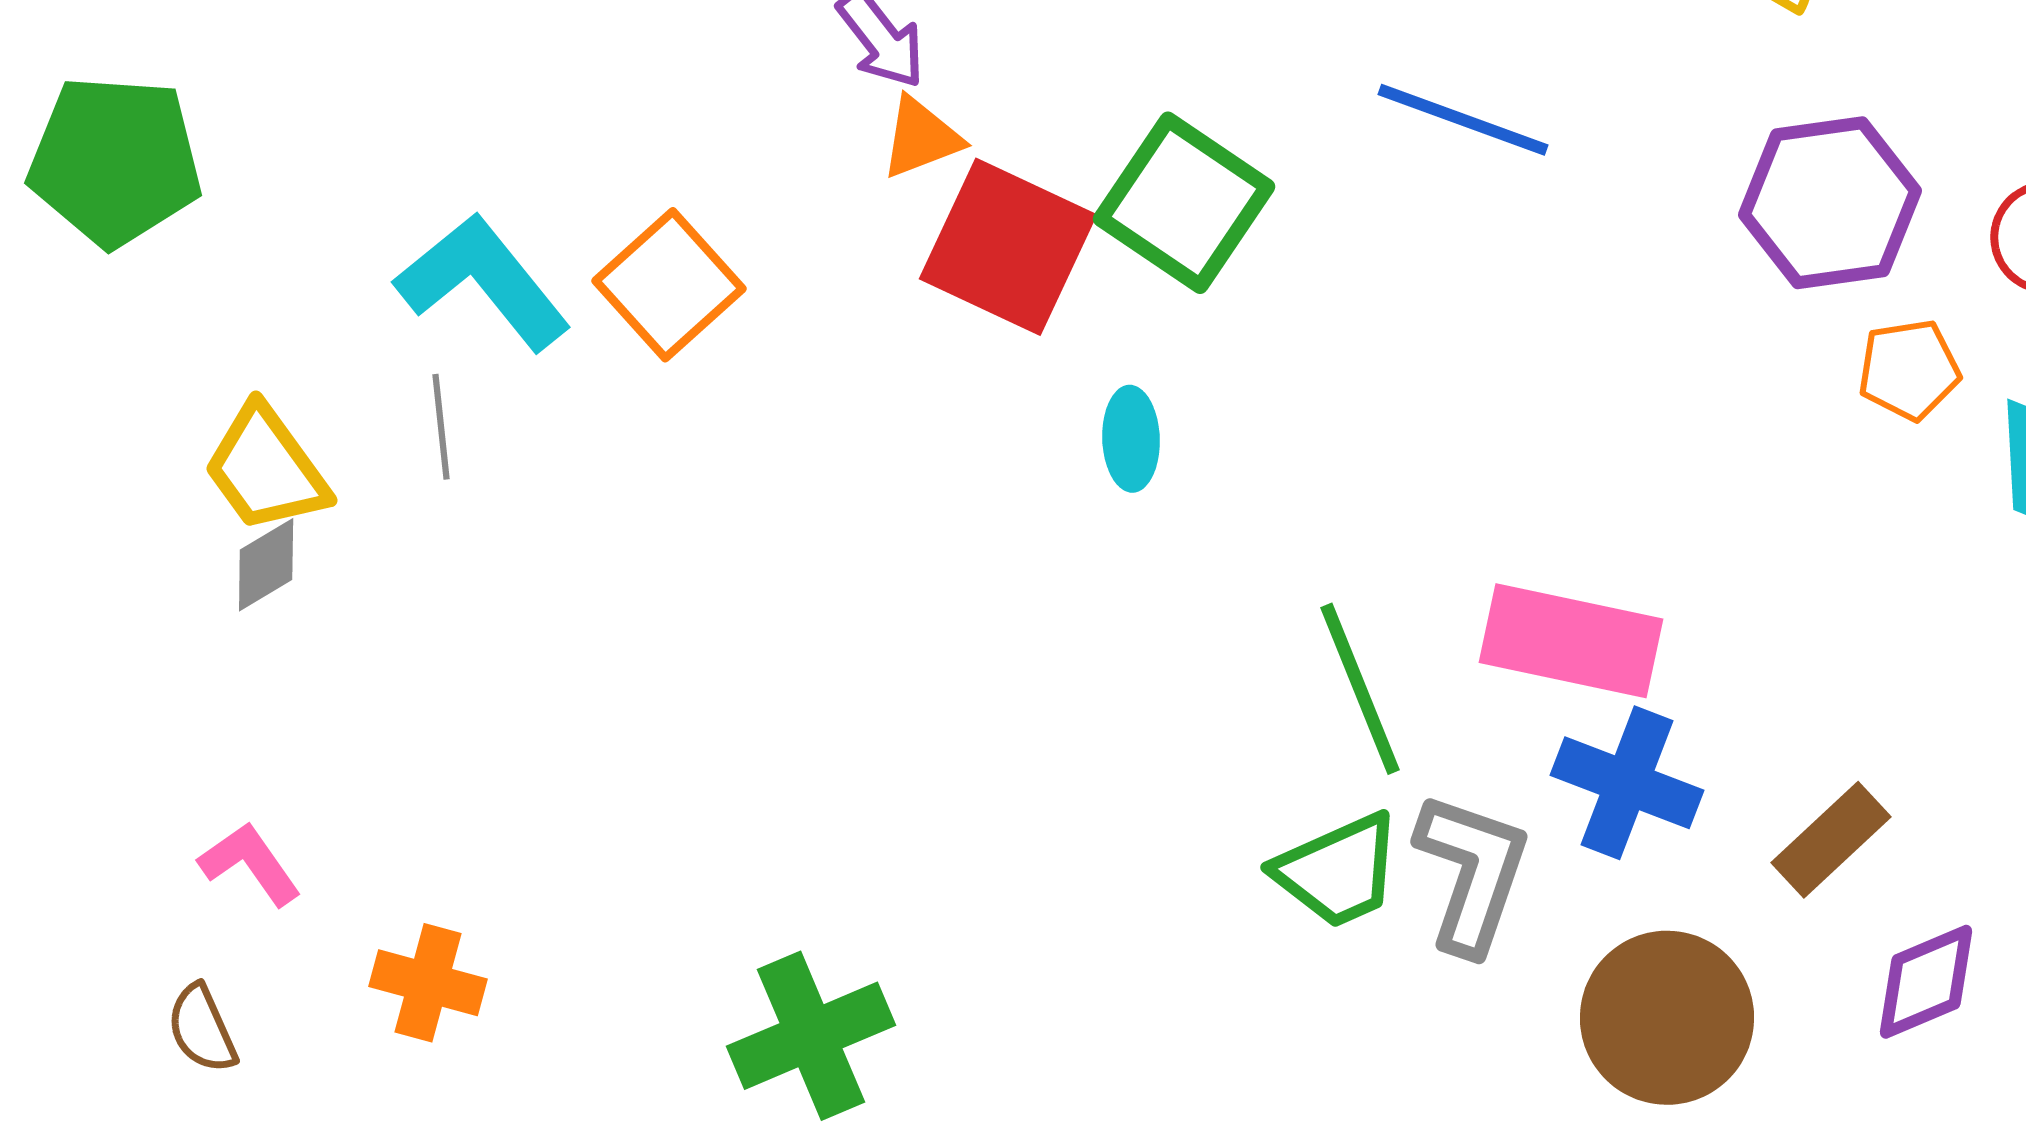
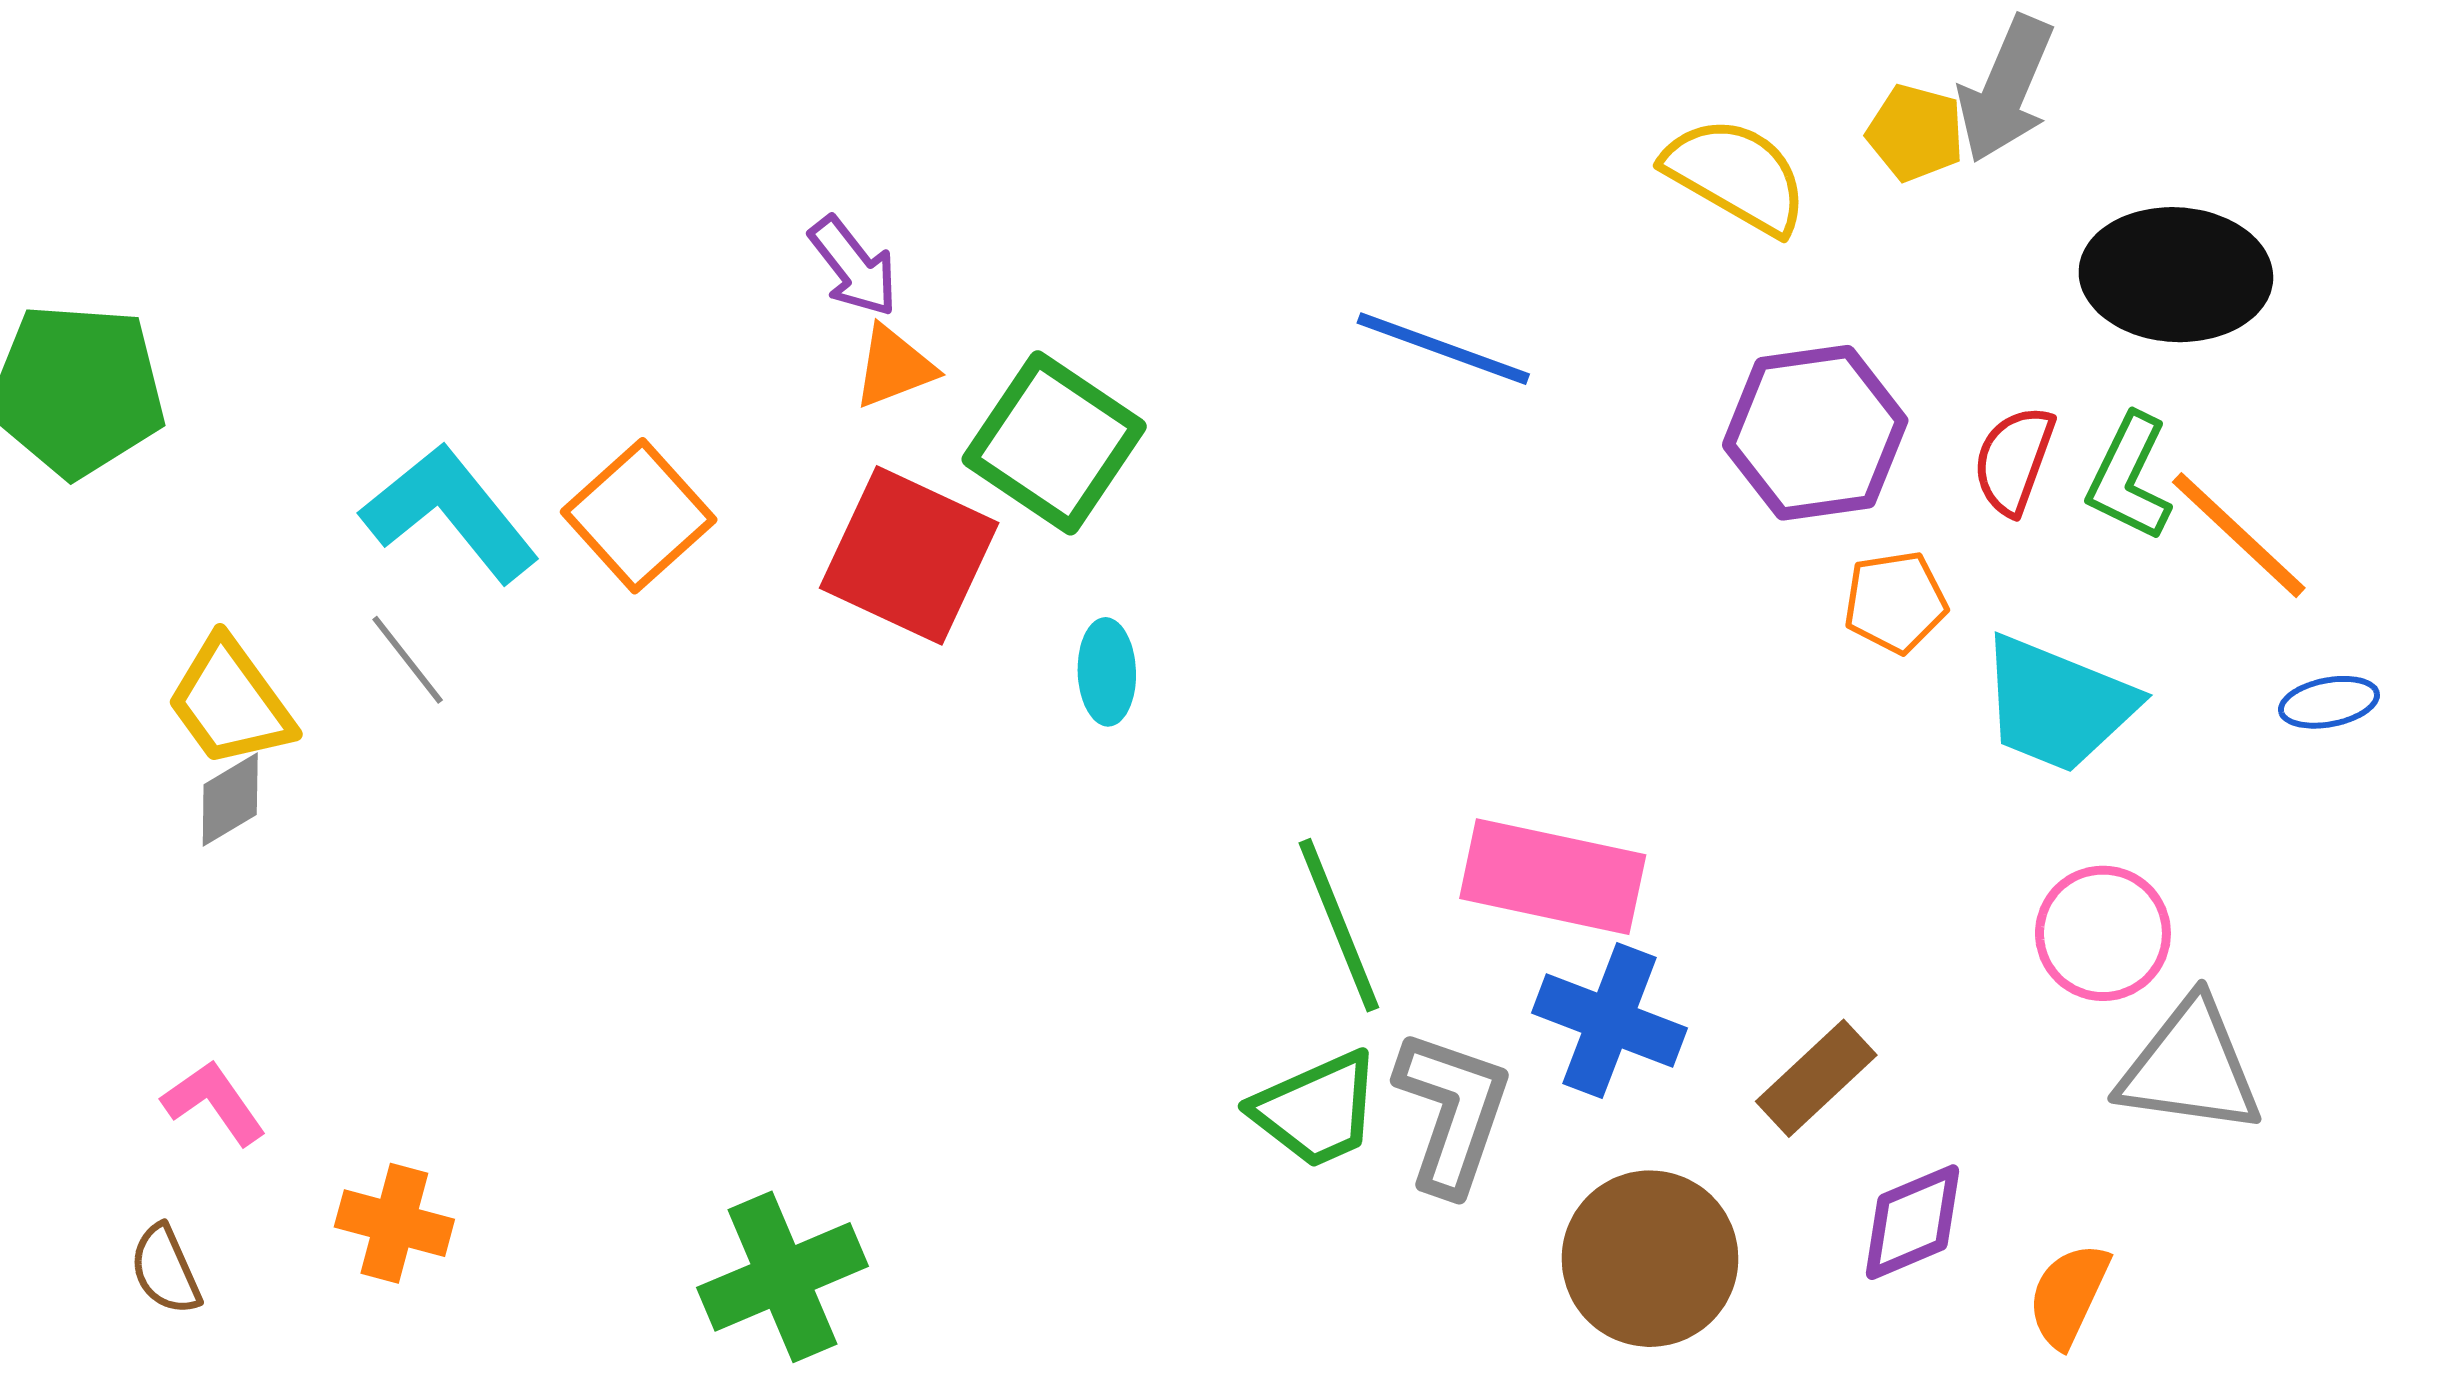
green square: (1184, 203) -> (1054, 443), moved
red square: (1008, 247) -> (909, 555), moved
gray line: (441, 427) -> (408, 660), turned -32

